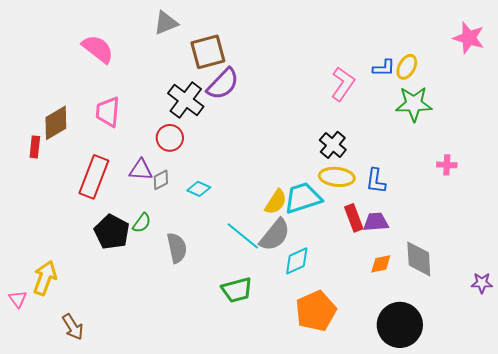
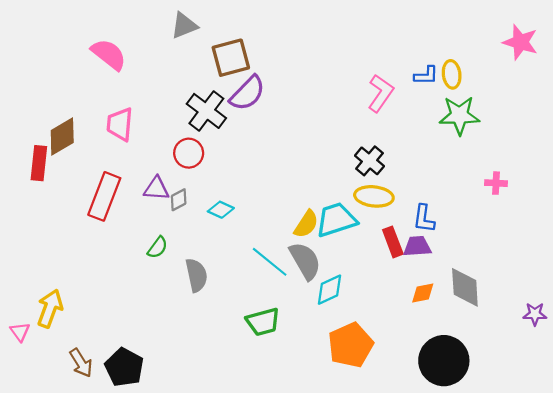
yellow ellipse: (407, 67) -> (452, 74), turned -35
red rectangle: (35, 147) -> (39, 163), size x1.4
blue L-shape: (376, 181) -> (424, 219), moved
black pentagon: (112, 232) -> (124, 367), moved
gray semicircle: (275, 235) -> (305, 261), turned -69

